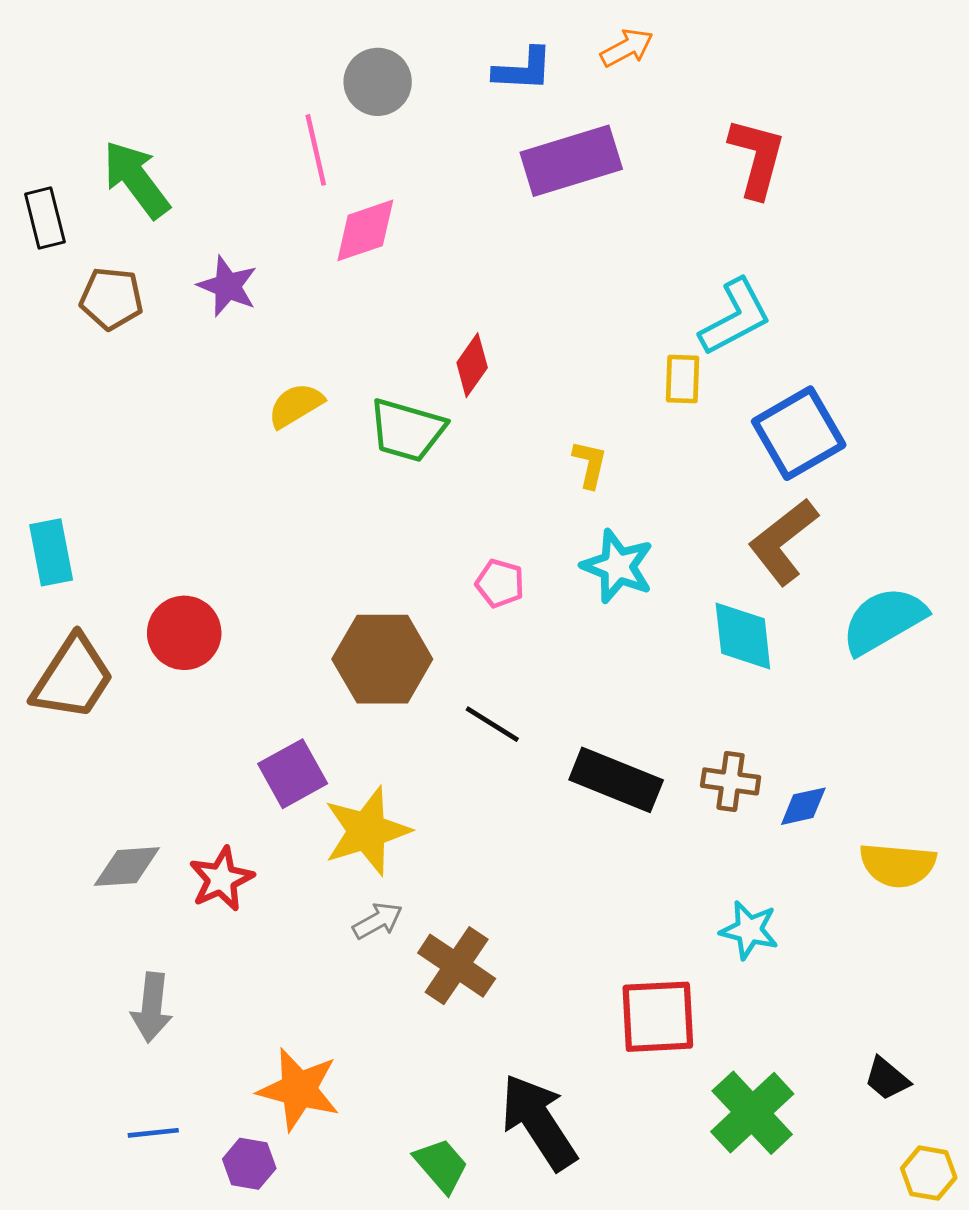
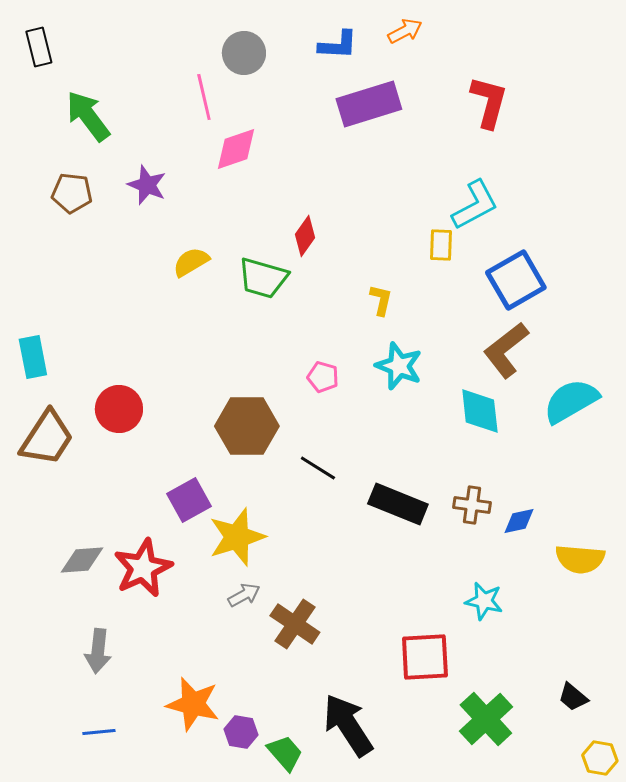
black rectangle: (45, 218) -> (39, 47), moved
red star: (221, 879) -> (143, 568), size x1.4
purple hexagon: (249, 1164) -> (241, 732), moved

